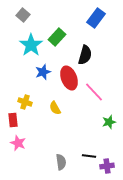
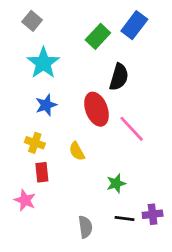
green rectangle: (57, 37) -> (98, 36), moved
blue star: (43, 72) -> (46, 105), moved
red rectangle: (13, 120) -> (42, 172), moved
green star: (109, 122) -> (116, 183), moved
purple cross: (107, 166) -> (153, 214), moved

